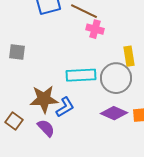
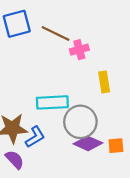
pink cross: (95, 29) -> (79, 50), moved, turned -30
gray circle: (116, 78) -> (80, 122), moved

